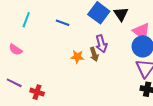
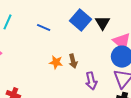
purple arrow: (101, 44) -> (91, 81), moved

